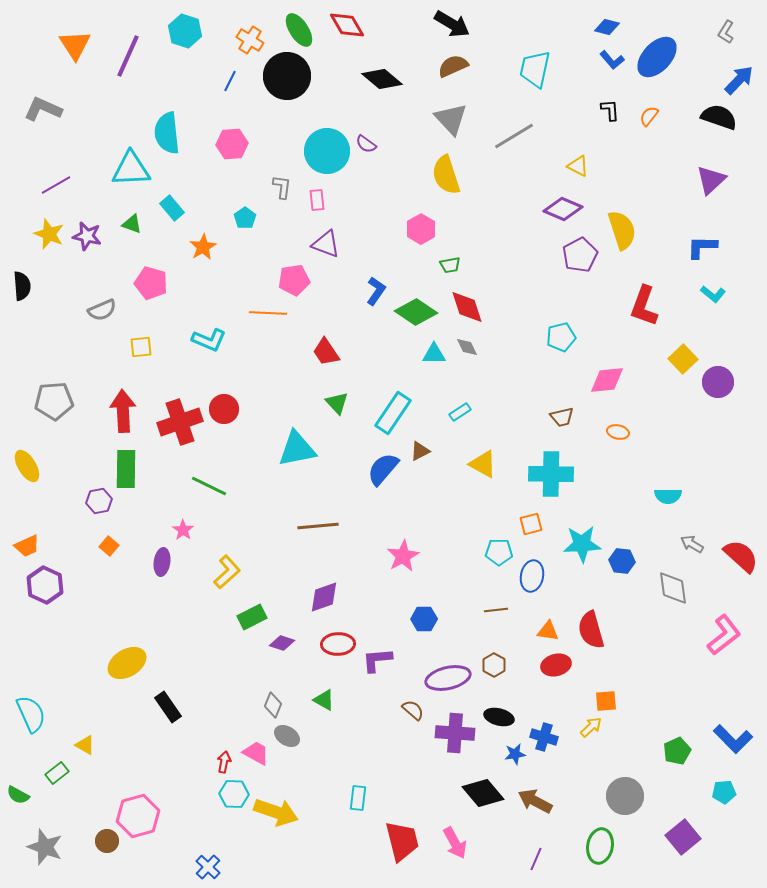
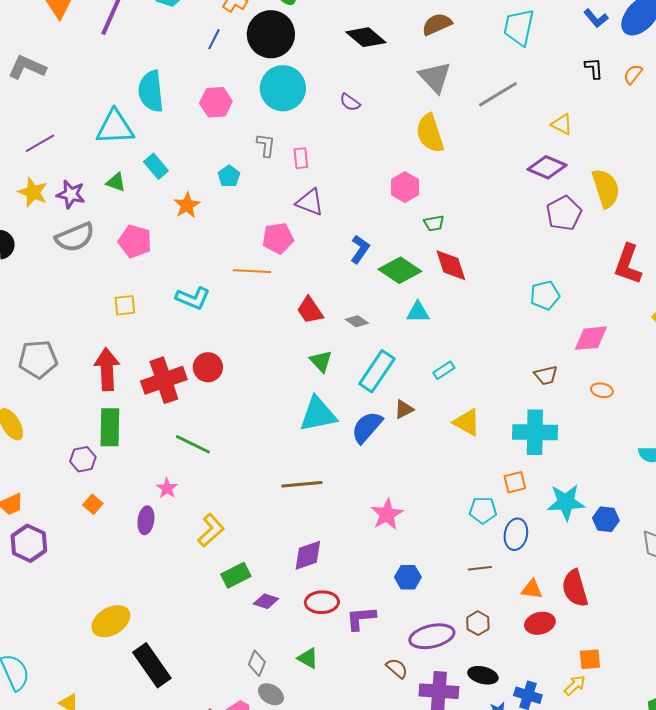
cyan circle: (327, 151) -> (283, 88), moved
gray semicircle: (102, 310) -> (75, 237), moved, size x1.4
gray diamond: (467, 347) -> (357, 321), moved, turned -30
cyan triangle: (297, 449) -> (318, 414), moved
black rectangle: (168, 707) -> (152, 665), size x1.4

